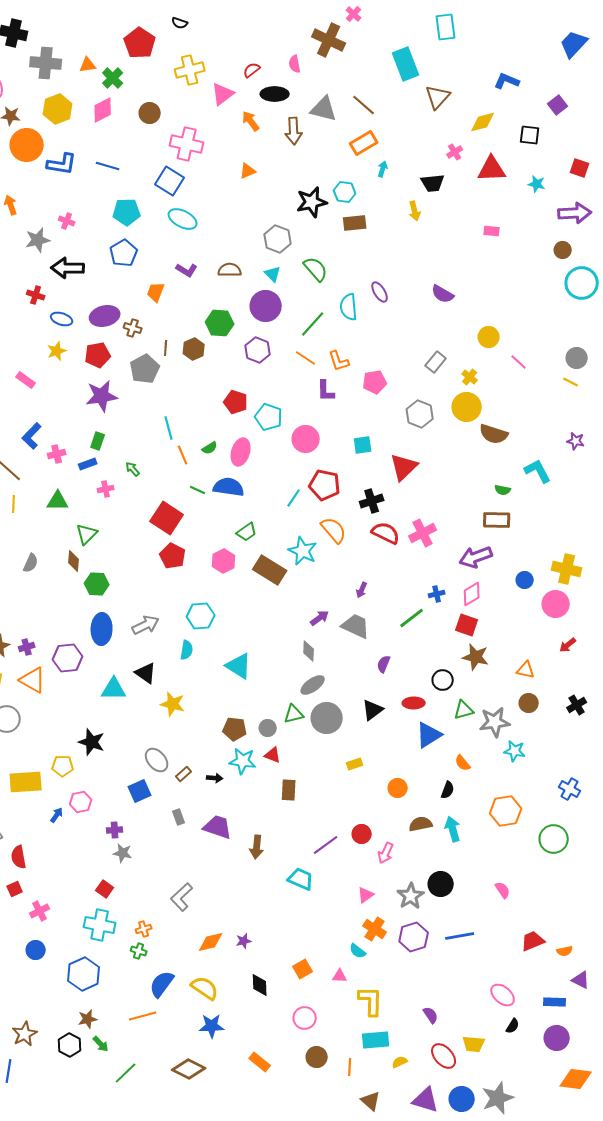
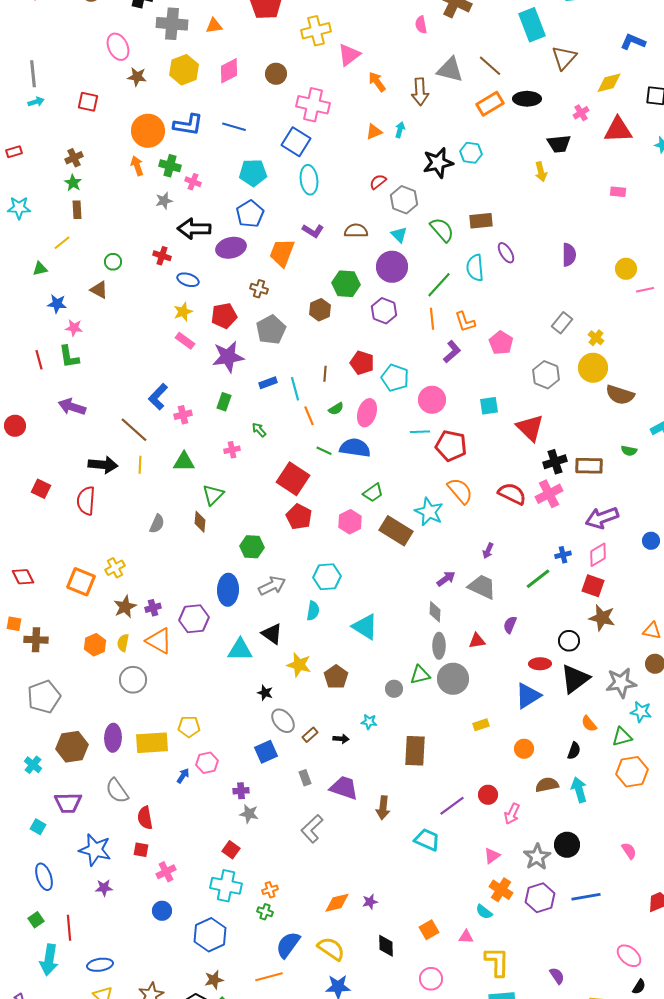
red semicircle: (252, 70) -> (378, 182), moved
green cross: (113, 78) -> (170, 166), moved, turned -30
black ellipse: (275, 94) -> (527, 99), moved
orange circle: (27, 145) -> (148, 131), moved
cyan arrow: (383, 169) -> (400, 130), moved
cyan ellipse: (183, 219) -> (309, 180), turned 56
brown rectangle: (355, 223) -> (481, 221), moved
gray star: (38, 240) -> (164, 201), size x0.7
orange trapezoid: (156, 292) -> (282, 253), size x1.4
purple semicircle: (443, 294) -> (569, 255), turned -120
purple ellipse: (105, 316) -> (231, 248), moved
yellow circle: (489, 337) -> (626, 269), moved
brown line: (166, 348) -> (325, 374), moved
orange line: (306, 358) -> (432, 319), turned 50
pink line: (519, 362) -> (645, 290), moved, turned -54
pink rectangle: (26, 380) -> (185, 341), moved
pink pentagon: (375, 382) -> (501, 343), turned -30
purple L-shape: (326, 391) -> (452, 352), turned -130
blue rectangle: (88, 464) -> (268, 383), moved
red triangle: (404, 467) -> (530, 428), turned -32
cyan line: (294, 498) -> (420, 432), moved, turned 54
black cross: (372, 501) -> (555, 462), moved
brown rectangle: (497, 520) -> (589, 466), moved
green hexagon: (97, 584) -> (252, 547), moved
gray ellipse: (313, 685) -> (439, 646), turned -55
black triangle: (373, 710) -> (575, 679), moved, size x1.4
green triangle: (464, 710) -> (622, 737), moved
brown pentagon: (235, 729) -> (336, 677), moved, turned 30
blue triangle: (429, 735) -> (528, 696), moved
black star: (92, 742) -> (265, 693), moved, size x0.6
red triangle: (273, 755) -> (477, 641), moved, turned -30
cyan star: (243, 761) -> (369, 722), size x0.6
brown rectangle: (289, 790) -> (415, 751), size x1.4
red square: (15, 889) -> (141, 850), turned 35
gray L-shape: (182, 897) -> (312, 829), moved

